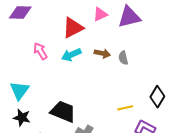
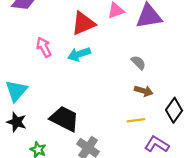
brown arrow: (102, 53) -> (144, 91), moved
gray semicircle: (123, 58) -> (138, 63), turned 144

